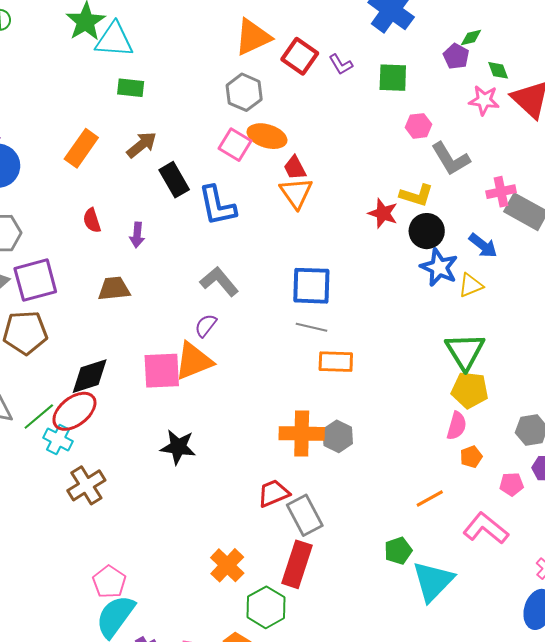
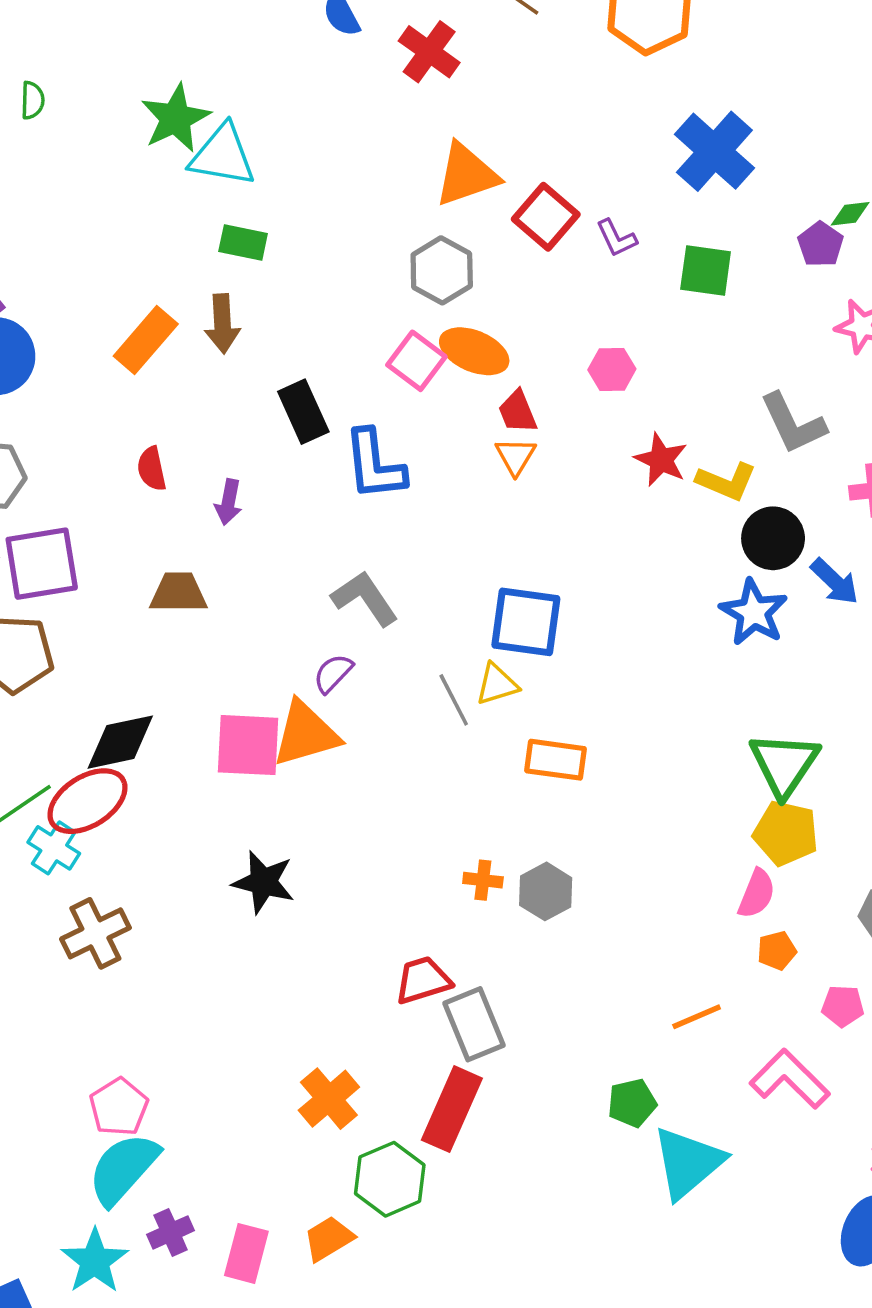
pink hexagon: (418, 126) -> (612, 369), moved
brown arrow: (142, 145) -> (222, 324), moved, turned 120
orange triangle: (296, 193) -> (516, 456), size x0.7
red star: (383, 213) -> (661, 460), moved
black circle: (427, 231) -> (773, 538), moved
yellow triangle: (471, 285) -> (497, 684), moved
gray line: (312, 327) -> (454, 700), moved, turned 44
orange cross: (302, 434) -> (483, 880), size x0.5

